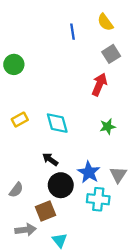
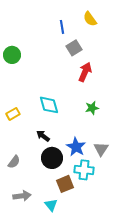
gray square: (111, 54) -> (74, 48), moved
yellow rectangle: (20, 120) -> (13, 114), moved
brown square: (45, 211) -> (65, 184), moved

